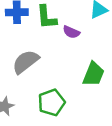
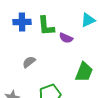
gray semicircle: (26, 62) -> (29, 62), size x0.6

